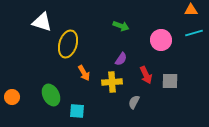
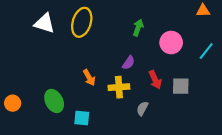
green arrow: (121, 26) -> (138, 28), moved, turned -91
cyan line: (194, 33) -> (206, 51), moved, turned -36
yellow ellipse: (68, 44) -> (82, 22), moved

